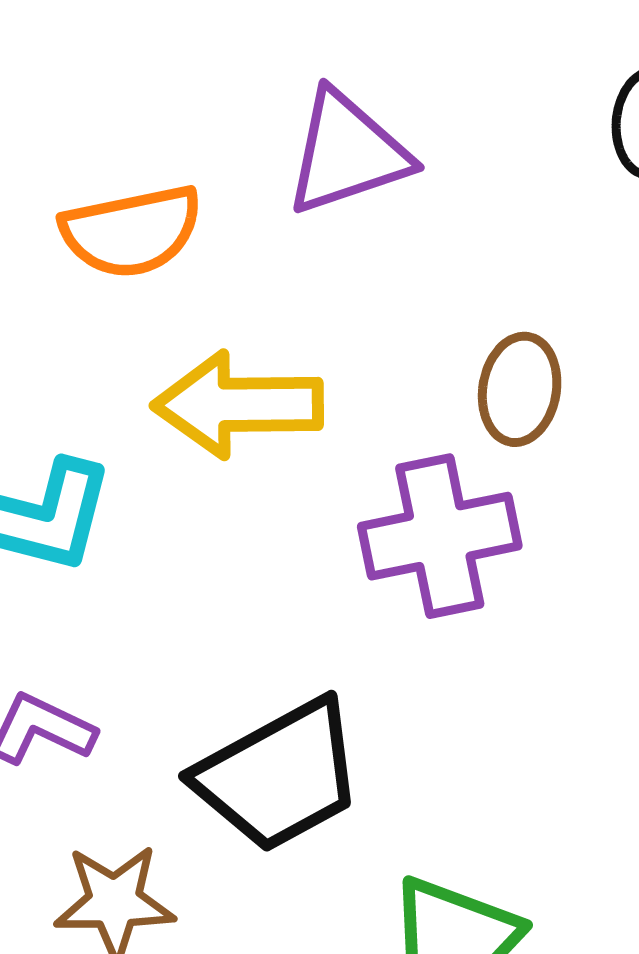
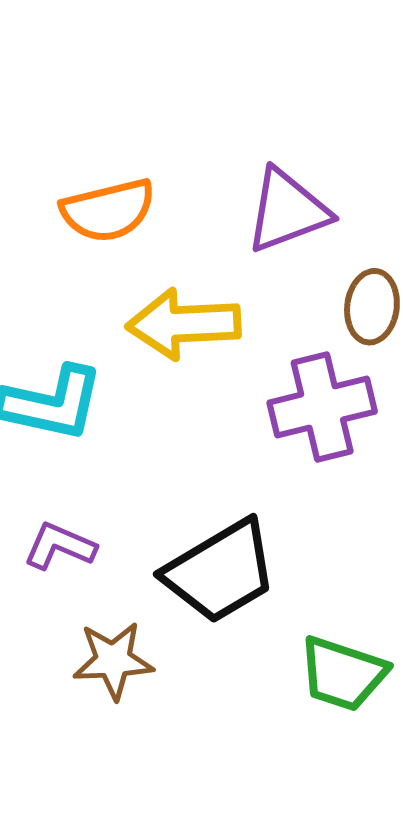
purple triangle: (347, 153) -> (287, 211), moved

